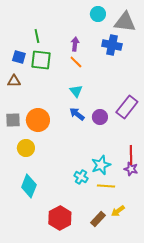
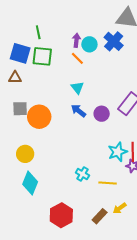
cyan circle: (98, 14) -> (89, 44), moved
blue cross: (112, 45) -> (114, 41), turned 30
blue square: (19, 57) -> (20, 53), size x1.5
gray square: (13, 120) -> (20, 109), moved
yellow circle: (26, 148) -> (25, 154), moved
cyan star: (101, 165) -> (118, 152), moved

